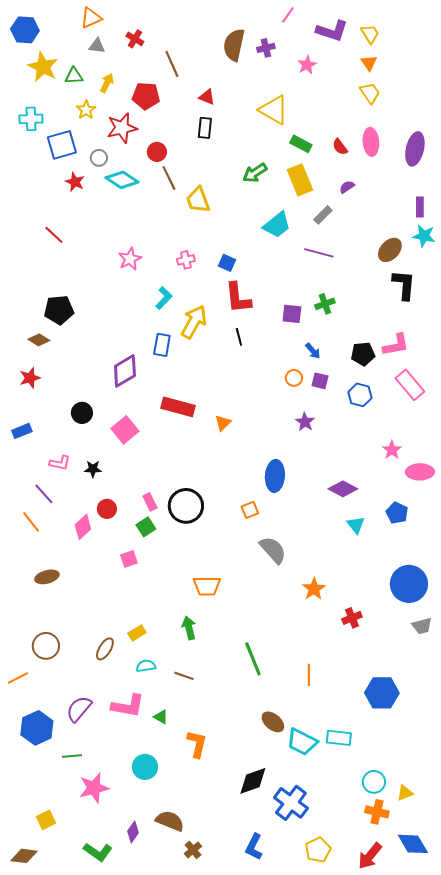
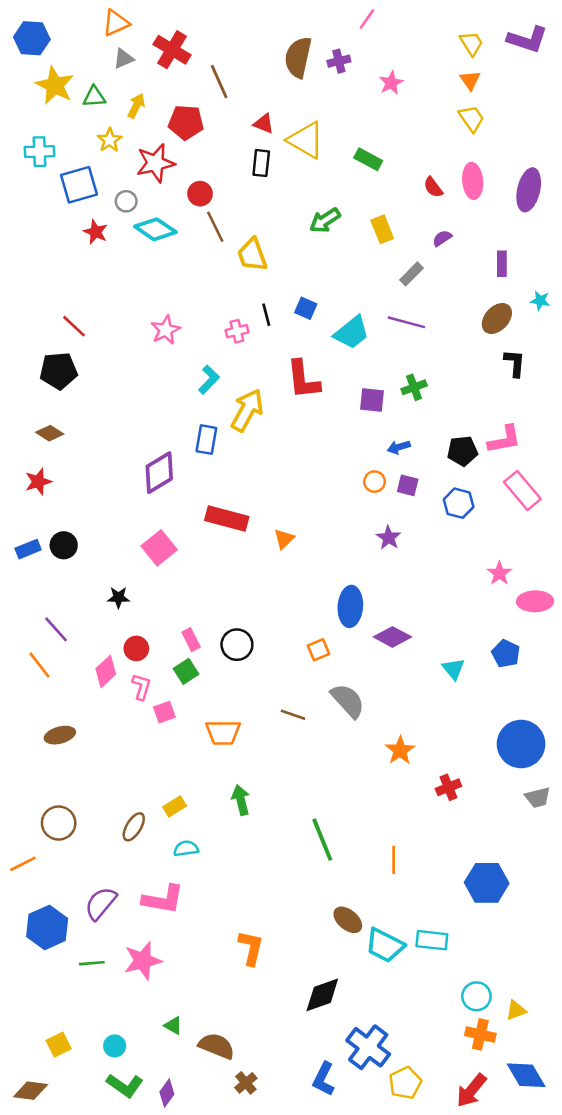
purple L-shape: (332, 31) -> (527, 39), moved
red cross: (135, 39) -> (172, 50), size x1.6
gray triangle: (97, 46) -> (124, 59), turned -30
yellow triangle: (274, 110) -> (306, 140), moved
green rectangle: (301, 144) -> (368, 159), moved
yellow rectangle: (300, 180) -> (382, 229), size x0.7
purple rectangle: (420, 207) -> (502, 264), moved
cyan trapezoid: (277, 225) -> (352, 333), moved
red line: (54, 235) -> (74, 326), moved
cyan star: (424, 236) -> (540, 301), size x0.7
blue square: (227, 263) -> (306, 308), moved
black L-shape: (404, 285) -> (515, 363), size x0.7
black pentagon: (59, 310) -> (59, 371), moved
black line: (239, 337) -> (266, 315), moved
blue arrow: (313, 351) -> (399, 447), turned 114
black circle: (82, 413) -> (64, 545), moved
pink L-shape: (60, 463) -> (141, 687), moved, turned -85
purple diamond: (343, 489) -> (392, 637), moved
black circle: (186, 506) -> (237, 645), size x0.7
orange trapezoid: (207, 586) -> (223, 733), moved
brown line: (184, 676) -> (293, 715), moved
green triangle: (161, 717) -> (173, 1026), moved
cyan circle: (145, 767) -> (115, 1046), moved, size x0.7
pink star: (94, 788) -> (143, 961), moved
blue cross: (291, 803) -> (368, 1047), moved
purple diamond: (133, 832) -> (167, 1093), moved

